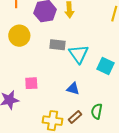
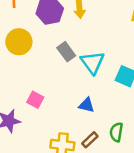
gray rectangle: (58, 45) -> (66, 52), turned 49
pink square: (31, 83) -> (35, 100), turned 32

